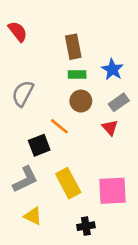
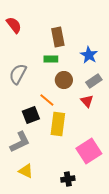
green rectangle: (77, 74) -> (51, 59), moved
yellow rectangle: (68, 183) -> (58, 124), moved, turned 35
pink square: (112, 191) -> (89, 151), turned -30

